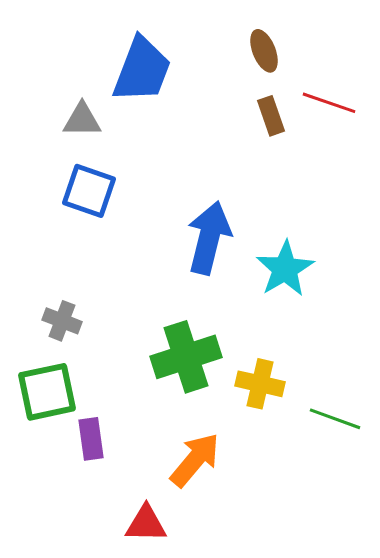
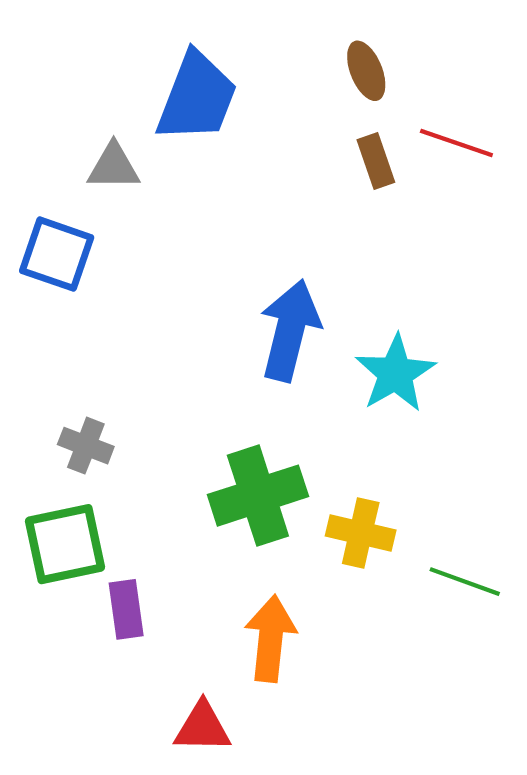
blue square: (89, 191) -> (57, 254), moved
orange arrow: (195, 460) -> (270, 639), turned -34

